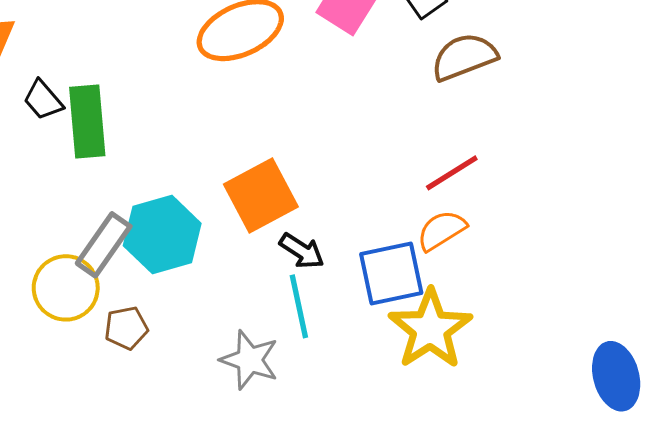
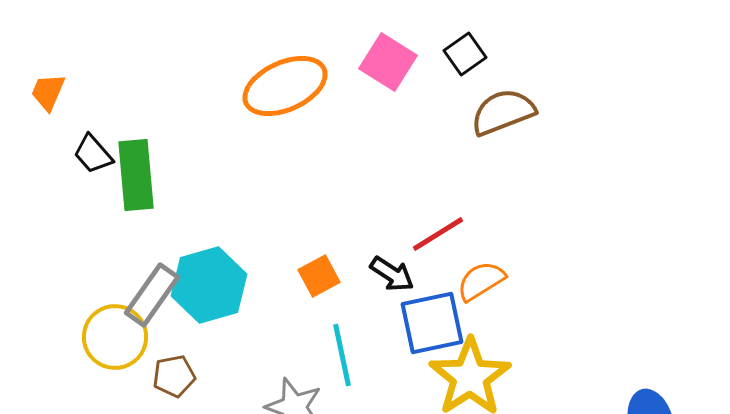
red line: (452, 173) -> (438, 234), moved
orange square: (261, 195) -> (319, 276), moved, size x0.6
black arrow: (302, 251) -> (392, 274), moved

